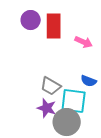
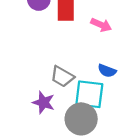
purple star: (47, 108) -> (43, 102), moved

